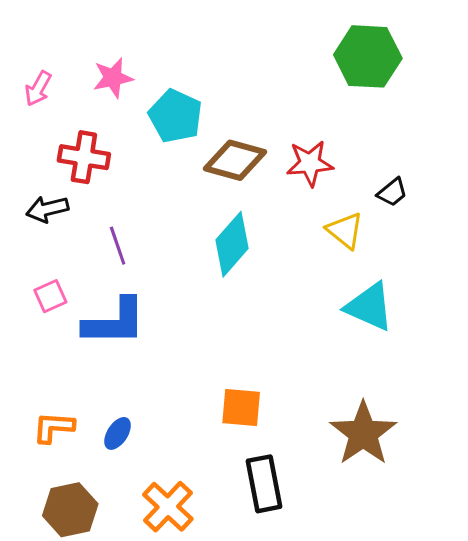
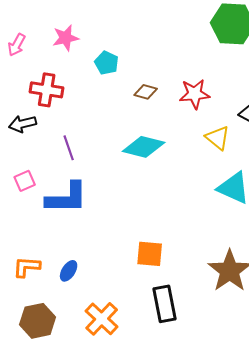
cyan pentagon: (176, 116) -> (107, 63), size x0.7
brown diamond: (235, 160) -> (146, 92), size x0.6
cyan diamond: (232, 244) -> (144, 147), turned 63

